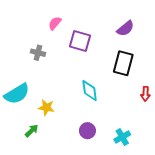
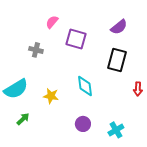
yellow star: (46, 107) -> (51, 96), moved
green arrow: (32, 131) -> (23, 119), moved

